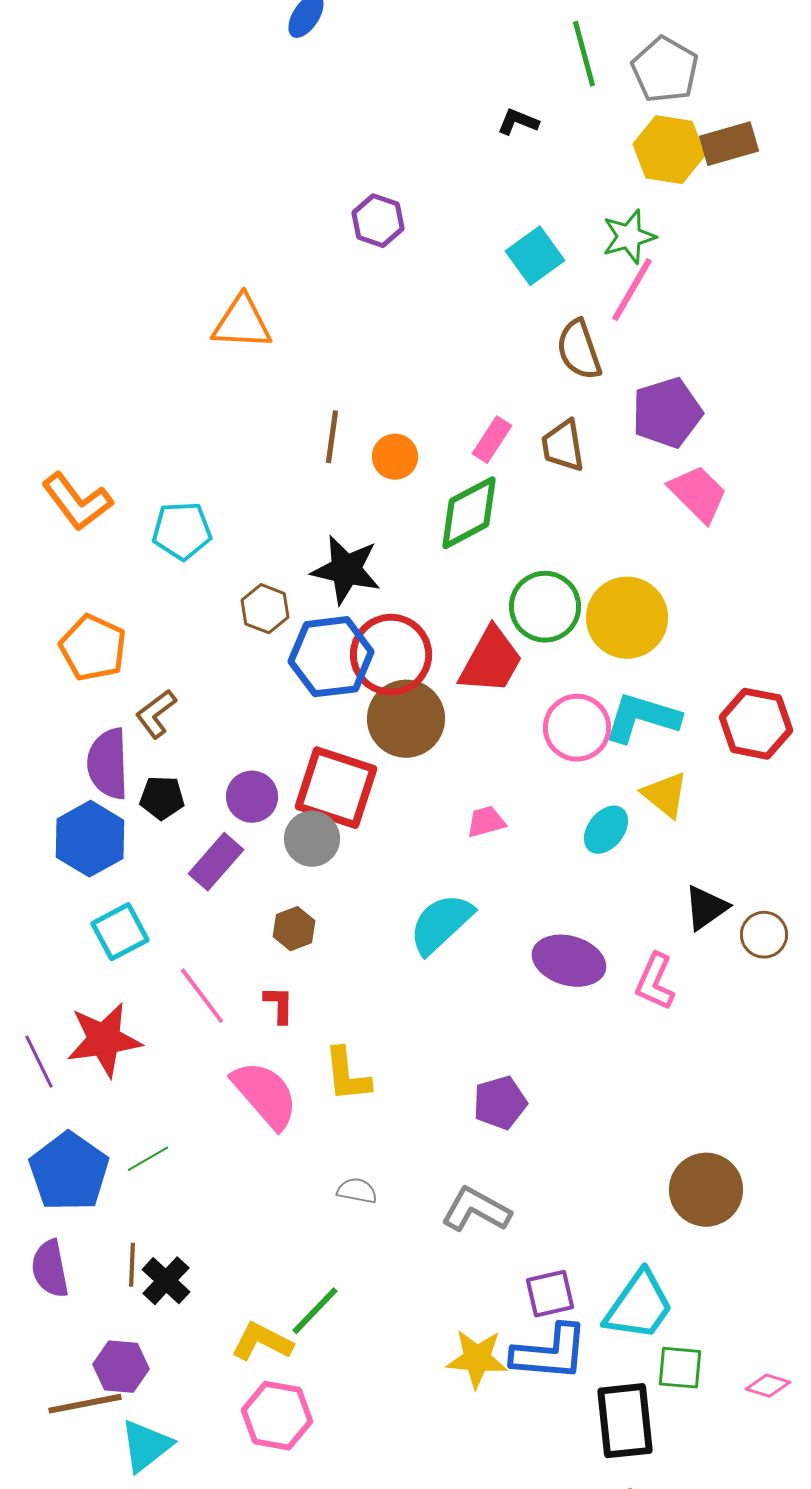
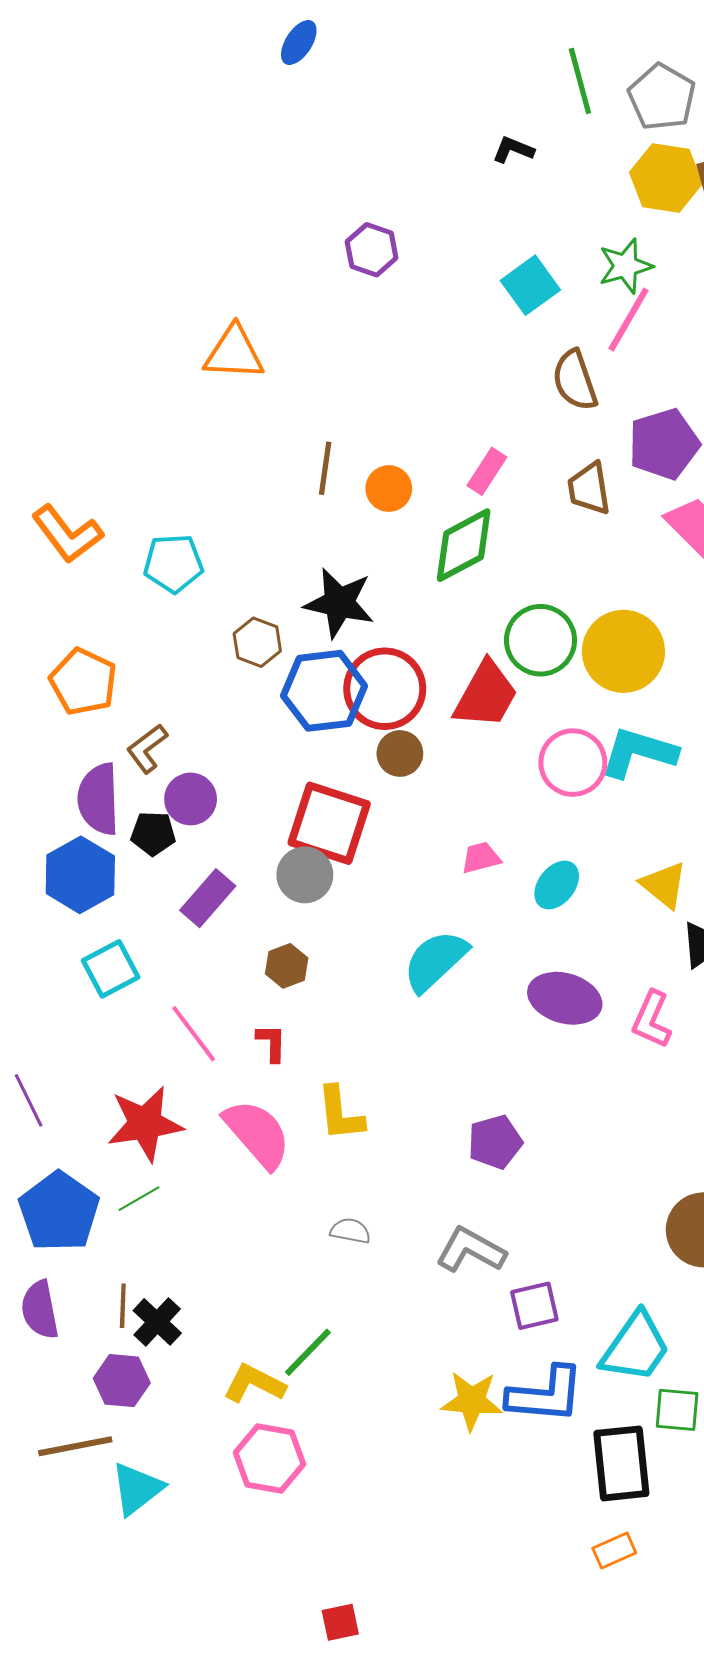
brown trapezoid: (563, 446) -> (589, 489), moved
brown circle: (406, 719) -> (400, 753), size x0.6
yellow triangle: (665, 795) -> (664, 885), moved
purple circle: (252, 797) -> (191, 799), moved
cyan ellipse: (606, 830) -> (557, 885), moved
red star: (104, 1040) -> (145, 1124), moved
purple square: (550, 1294) -> (534, 1306), moved
purple hexagon: (121, 1367) -> (122, 1381), moved

